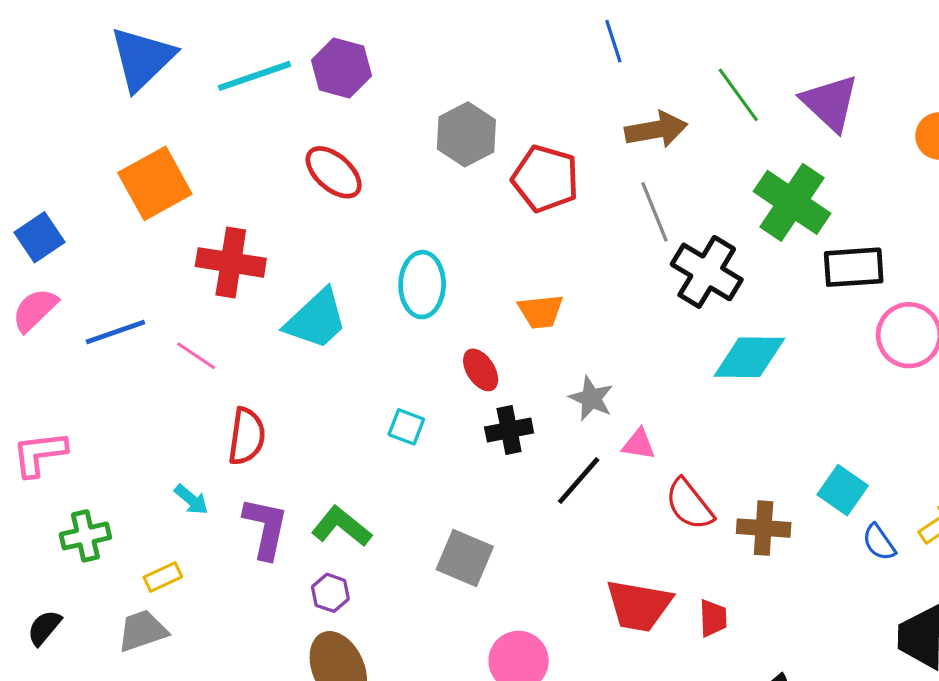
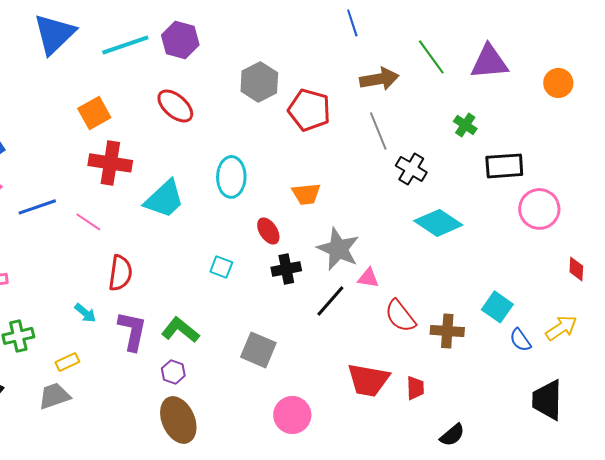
purple triangle: (830, 103) -> (489, 62), turned -48
orange square: (155, 183) -> (94, 113), moved, size x0.7
green cross: (792, 202) -> (465, 125), size x0.5
black cross: (707, 272) -> (411, 169), size x0.7
cyan diamond: (749, 357) -> (438, 223), turned 33
gray star: (591, 398) -> (338, 249), size x1.5

